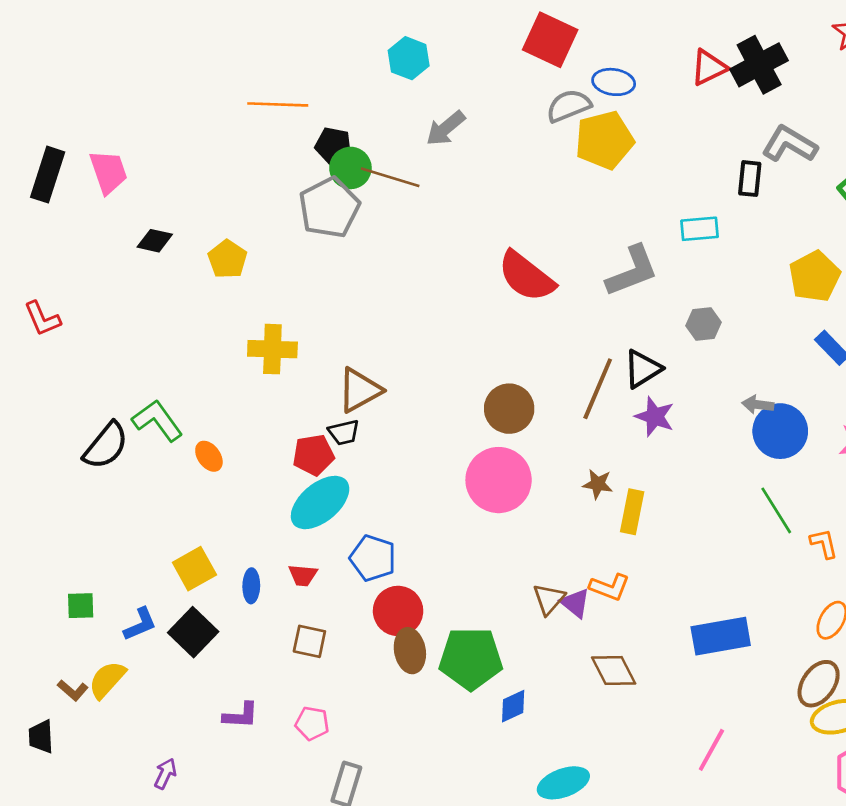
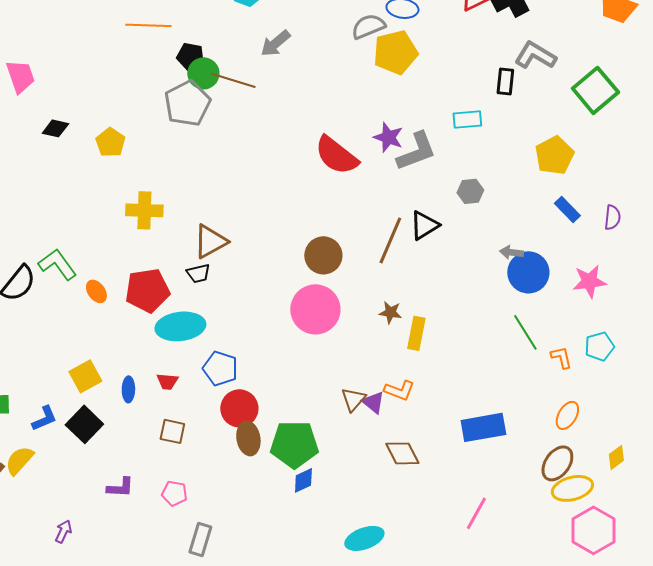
purple star: (655, 417) -> (388, 137), moved
red pentagon: (313, 455) -> (147, 290), moved, size x1.4
cyan ellipse: (320, 503) -> (180, 326), turned 33
blue diamond: (513, 706) -> (303, 480), moved

